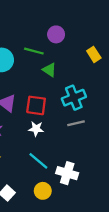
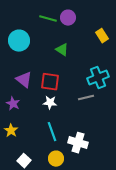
green line: (34, 51) -> (48, 19), moved
cyan cross: (74, 98) -> (98, 78), moved
cyan line: (38, 161) -> (52, 132), turned 30

